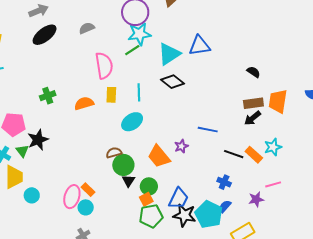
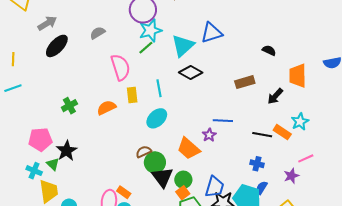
brown rectangle: (253, 103) -> (245, 82), moved
blue line: (208, 130) -> (223, 121), moved
black triangle: (128, 181) -> (162, 177), size x1.6

